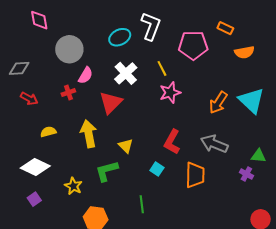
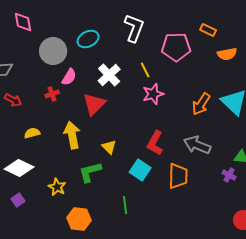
cyan ellipse: (120, 37) -> (88, 39), moved
cyan square: (157, 169) -> (140, 170), size x1.5

